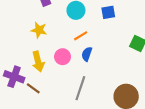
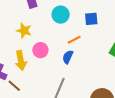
orange line: (81, 36) -> (74, 40), moved
pink circle: (63, 57) -> (40, 50), moved

